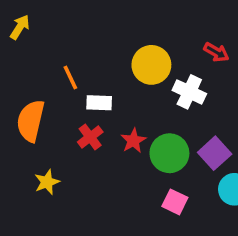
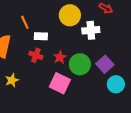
white cross: (189, 92) -> (91, 30), turned -30
red cross: (90, 137) -> (36, 55), turned -32
pink square: (175, 202) -> (60, 83), moved, size x1.5

